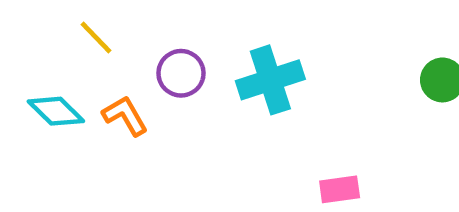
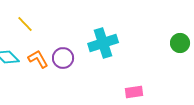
purple circle: (181, 73) -> (63, 58), moved

